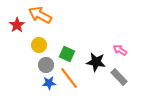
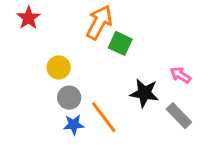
orange arrow: (40, 15) -> (99, 22), moved, turned 90
red star: (17, 25) -> (29, 18), moved
green square: (67, 54) -> (120, 43), moved

